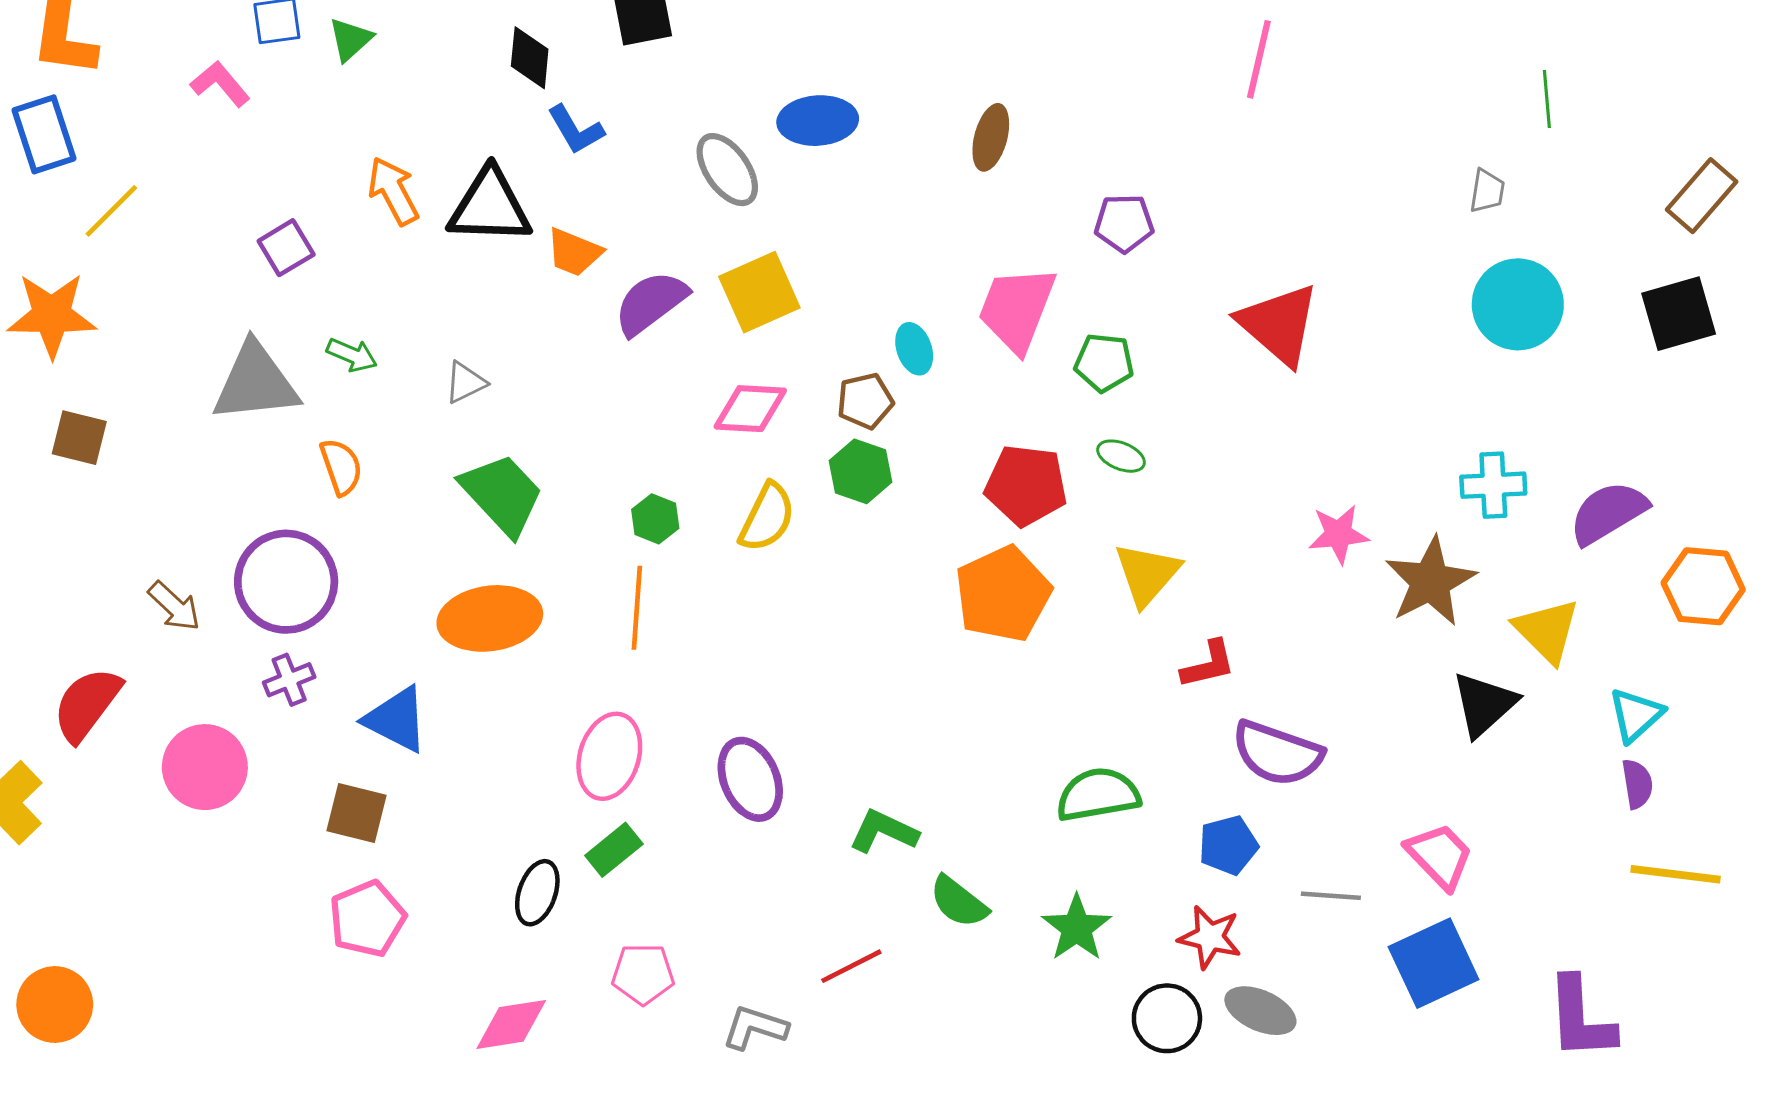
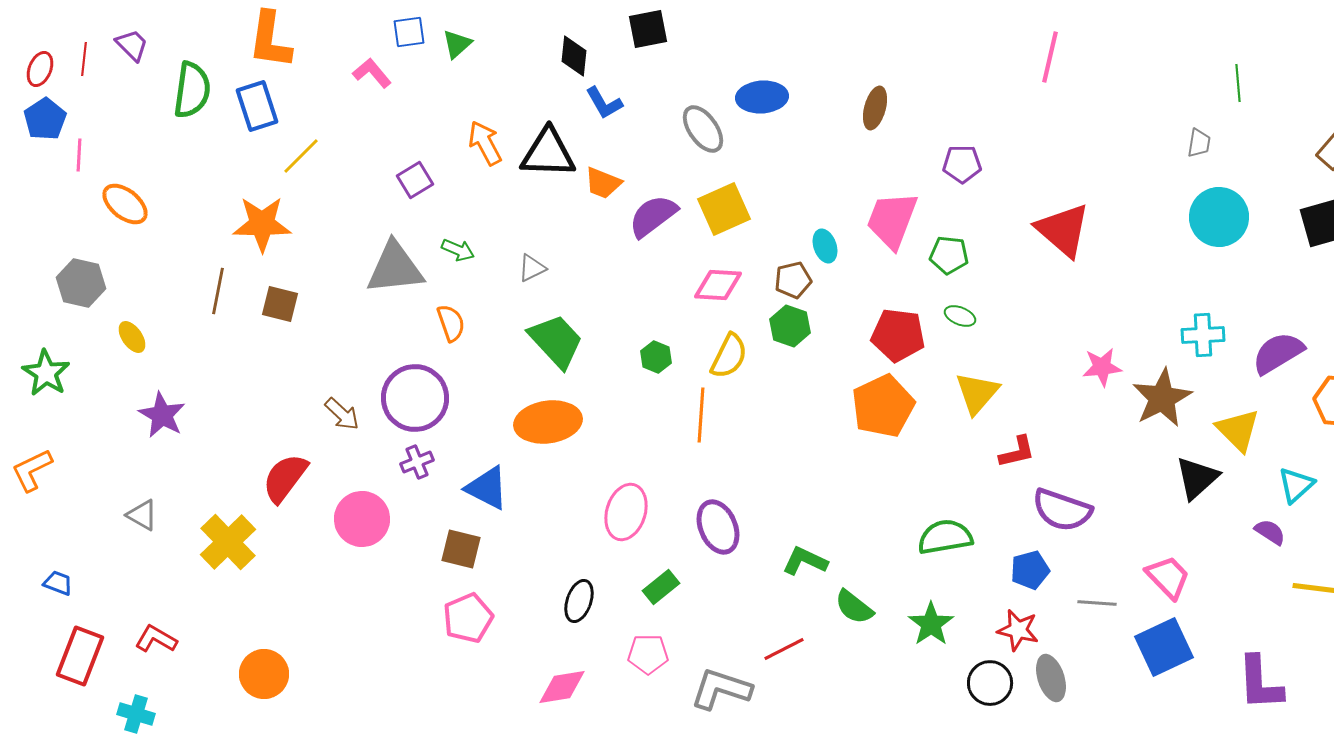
orange line: (637, 608) -> (701, 415), moved
purple semicircle: (1637, 784) -> (1270, 532), moved, turned -48
green rectangle: (614, 850) -> (661, 587), moved
gray ellipse: (1260, 1011) -> (1051, 678), turned 48
gray L-shape: (755, 1027) -> (721, 689), size x1.4

